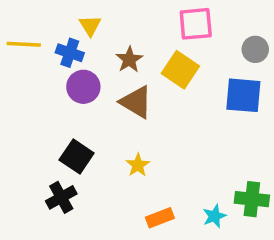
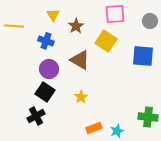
gray circle: (255, 49) -> (150, 21), moved
blue cross: (70, 53) -> (46, 41), moved
brown star: (129, 60) -> (76, 26), moved
purple circle: (83, 87) -> (49, 69), moved
cyan star: (214, 216) -> (117, 131), moved

